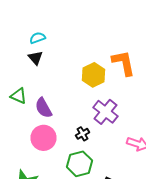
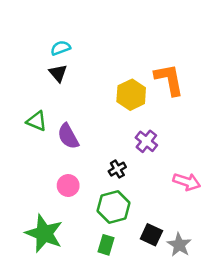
purple cross: (106, 112) -> (146, 141), size x0.7
pink circle: (44, 138) -> (68, 185), moved, size x0.7

